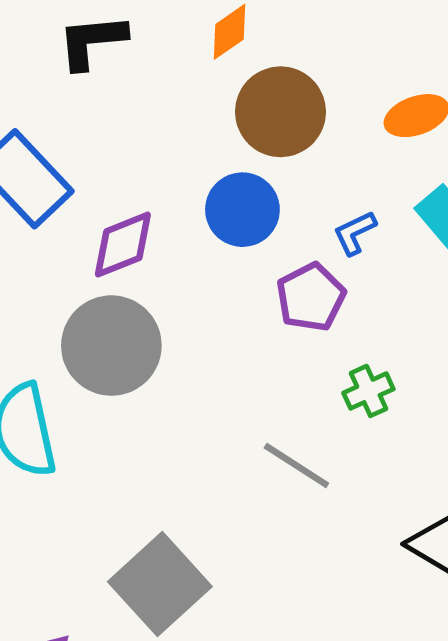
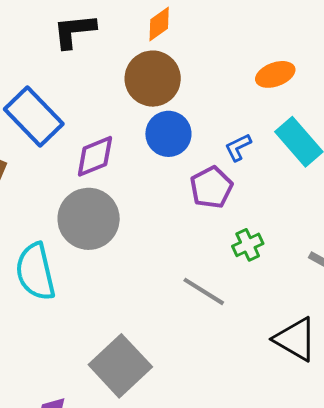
brown circle: (280, 112) -> (153, 79), moved

